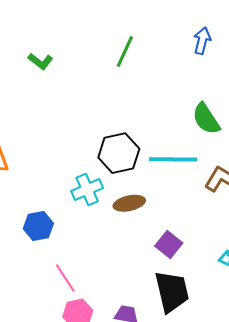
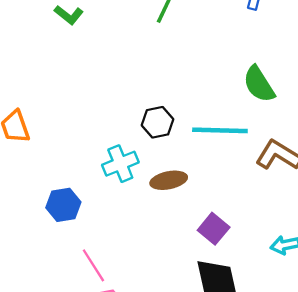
black hexagon: (119, 153) -> (158, 122), size x0.7

